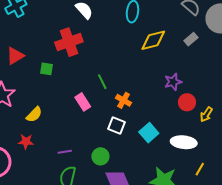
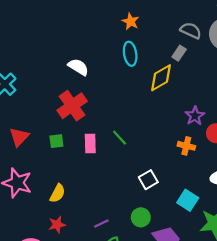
gray rectangle: (191, 39) -> (179, 53), moved
orange cross: (124, 100) -> (186, 146), moved
pink rectangle: (83, 102) -> (90, 144), moved, turned 48
white square: (116, 126) -> (148, 180), turned -36
cyan square: (149, 133) -> (188, 200), moved

